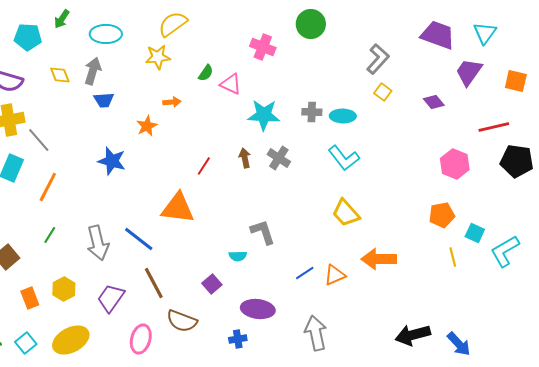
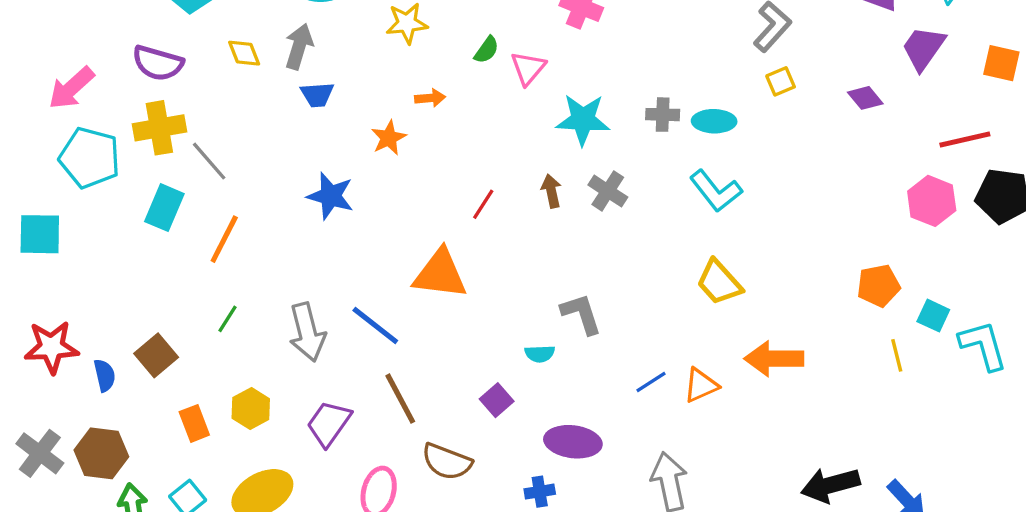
pink triangle: (231, 84) -> (528, 68), turned 45
yellow square: (383, 92) -> (781, 81), turned 30
pink hexagon: (455, 164) -> (932, 201), moved
cyan L-shape: (505, 251) -> (983, 345), turned 104

